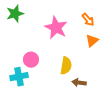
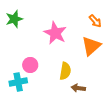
orange arrow: (88, 20) -> (95, 21), moved
orange triangle: (92, 41) -> (91, 46), size x1.5

